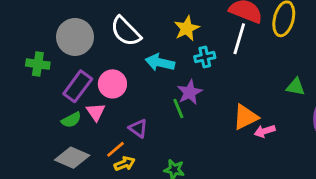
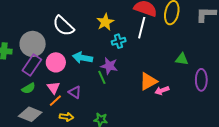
gray circle: (75, 37) -> (33, 44), moved
cyan arrow: (160, 62) -> (83, 58), moved
purple star: (190, 92) -> (109, 66), turned -30
pink triangle: (96, 112) -> (53, 88), moved
orange line: (116, 149) -> (55, 101), moved
yellow arrow: (125, 164) -> (66, 117), turned 32

